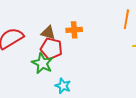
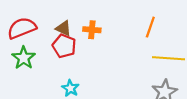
green star: (42, 63) -> (24, 58), moved

